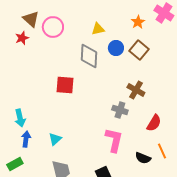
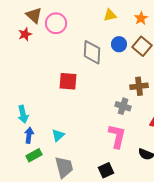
yellow triangle: (98, 29) -> (110, 15), moved
brown cross: (136, 90) -> (139, 86), turned -36
green rectangle: (15, 164) -> (34, 155), moved

